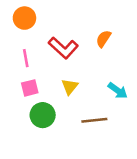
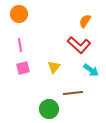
orange semicircle: (103, 39) -> (85, 21), moved
red L-shape: (63, 48) -> (79, 45), moved
green circle: (43, 115) -> (49, 109), moved

